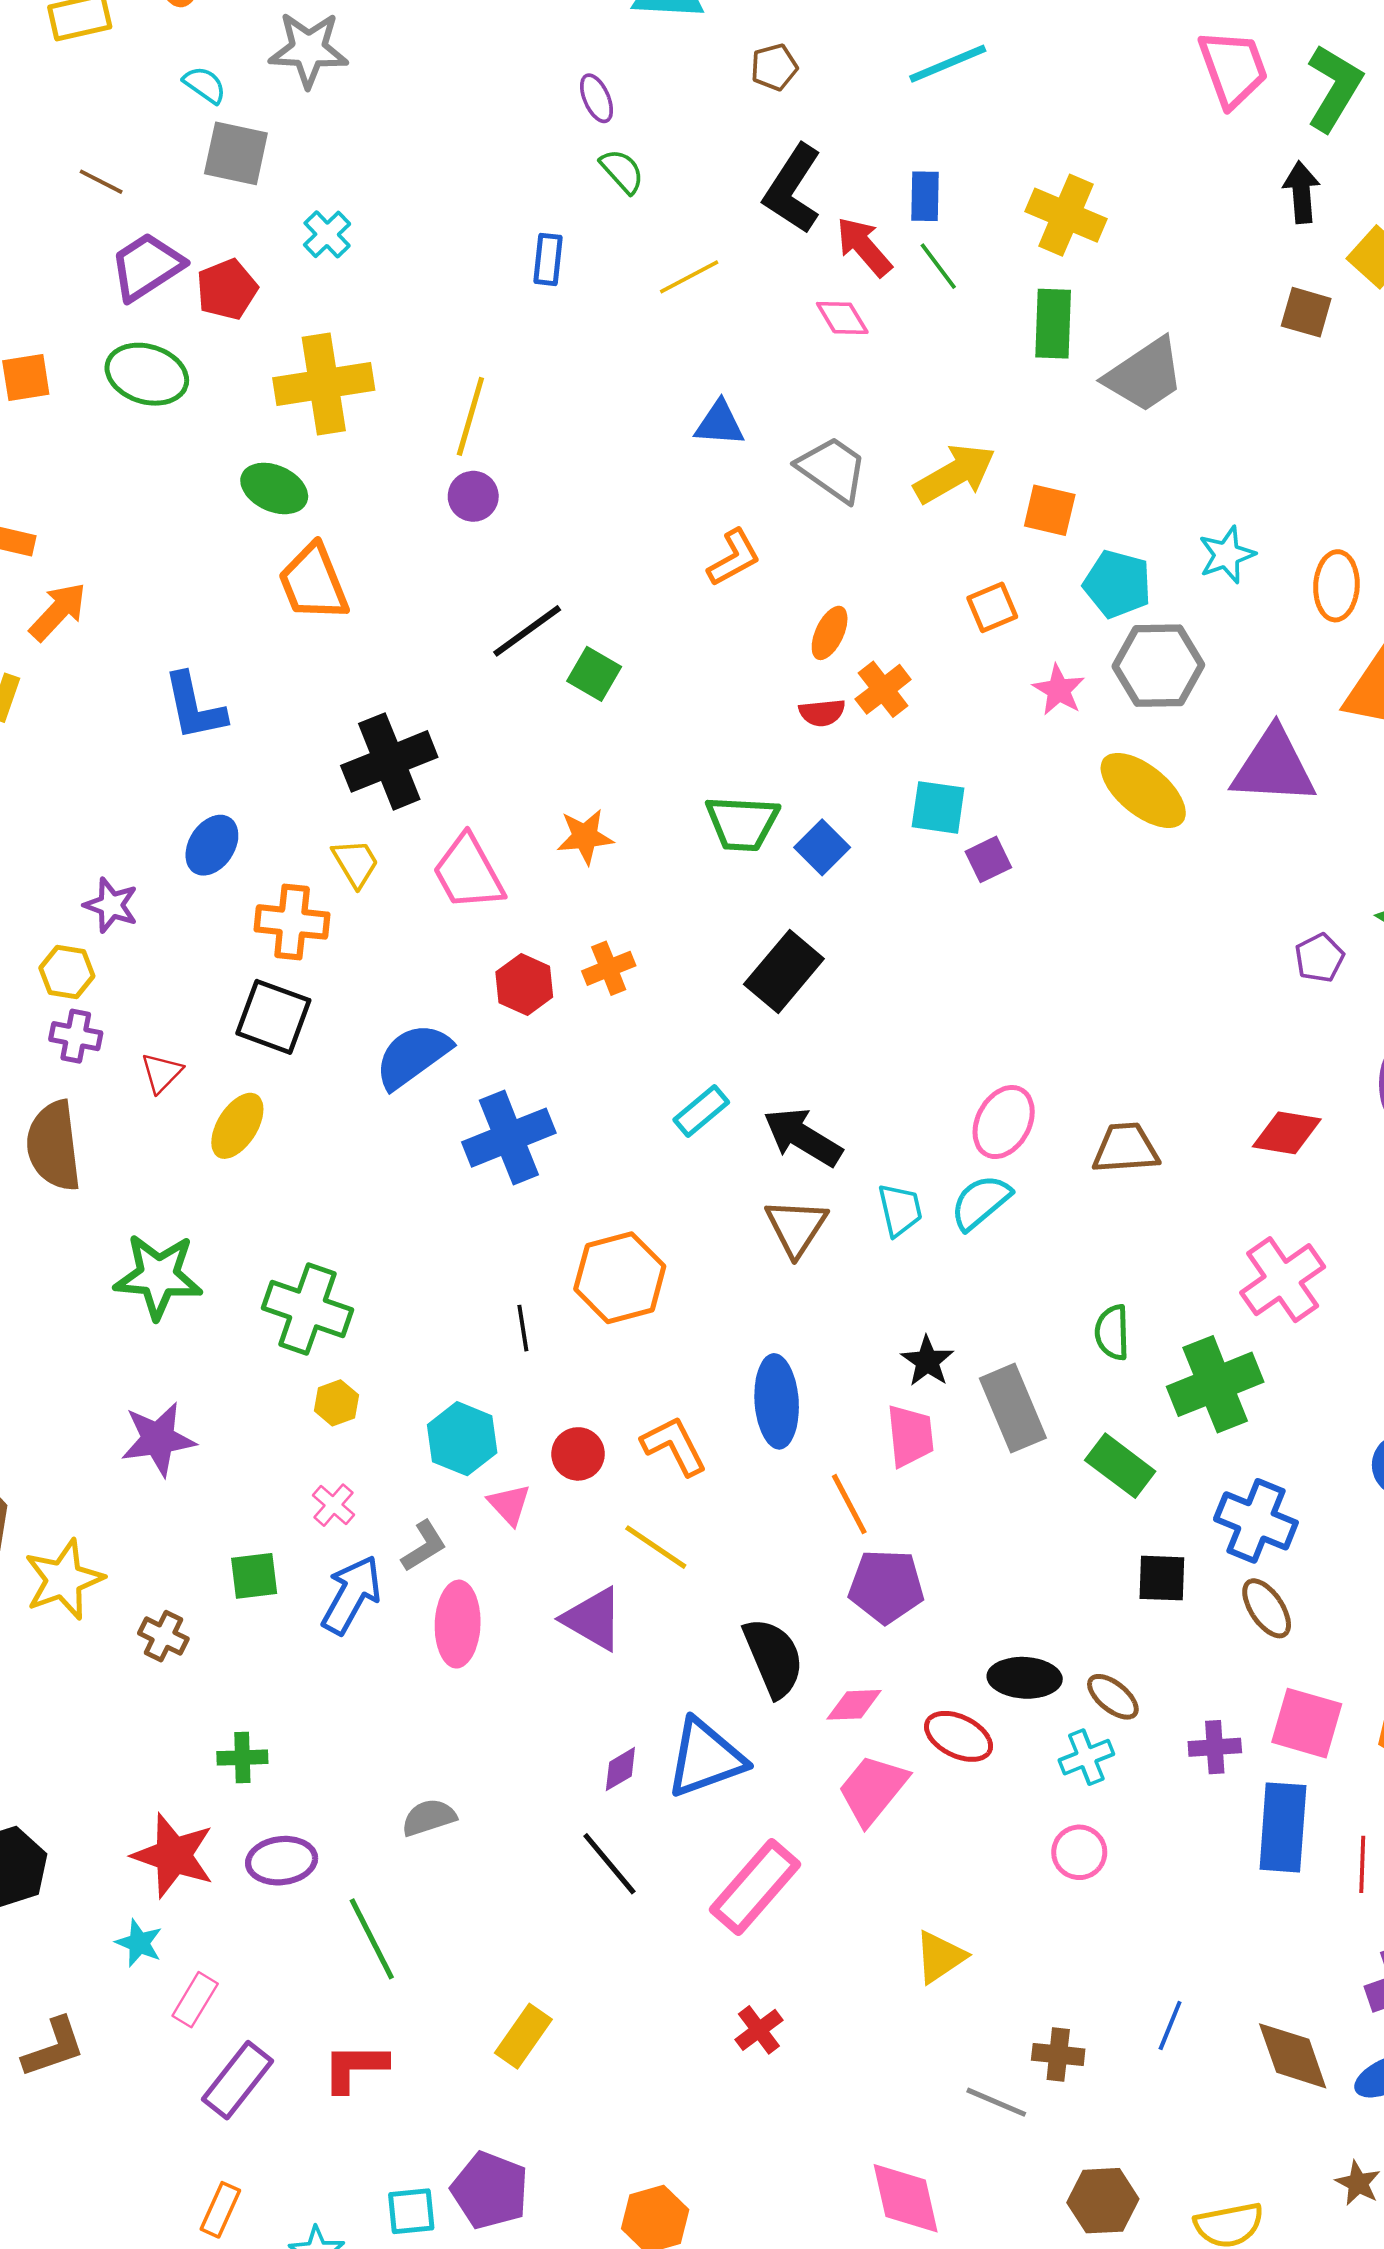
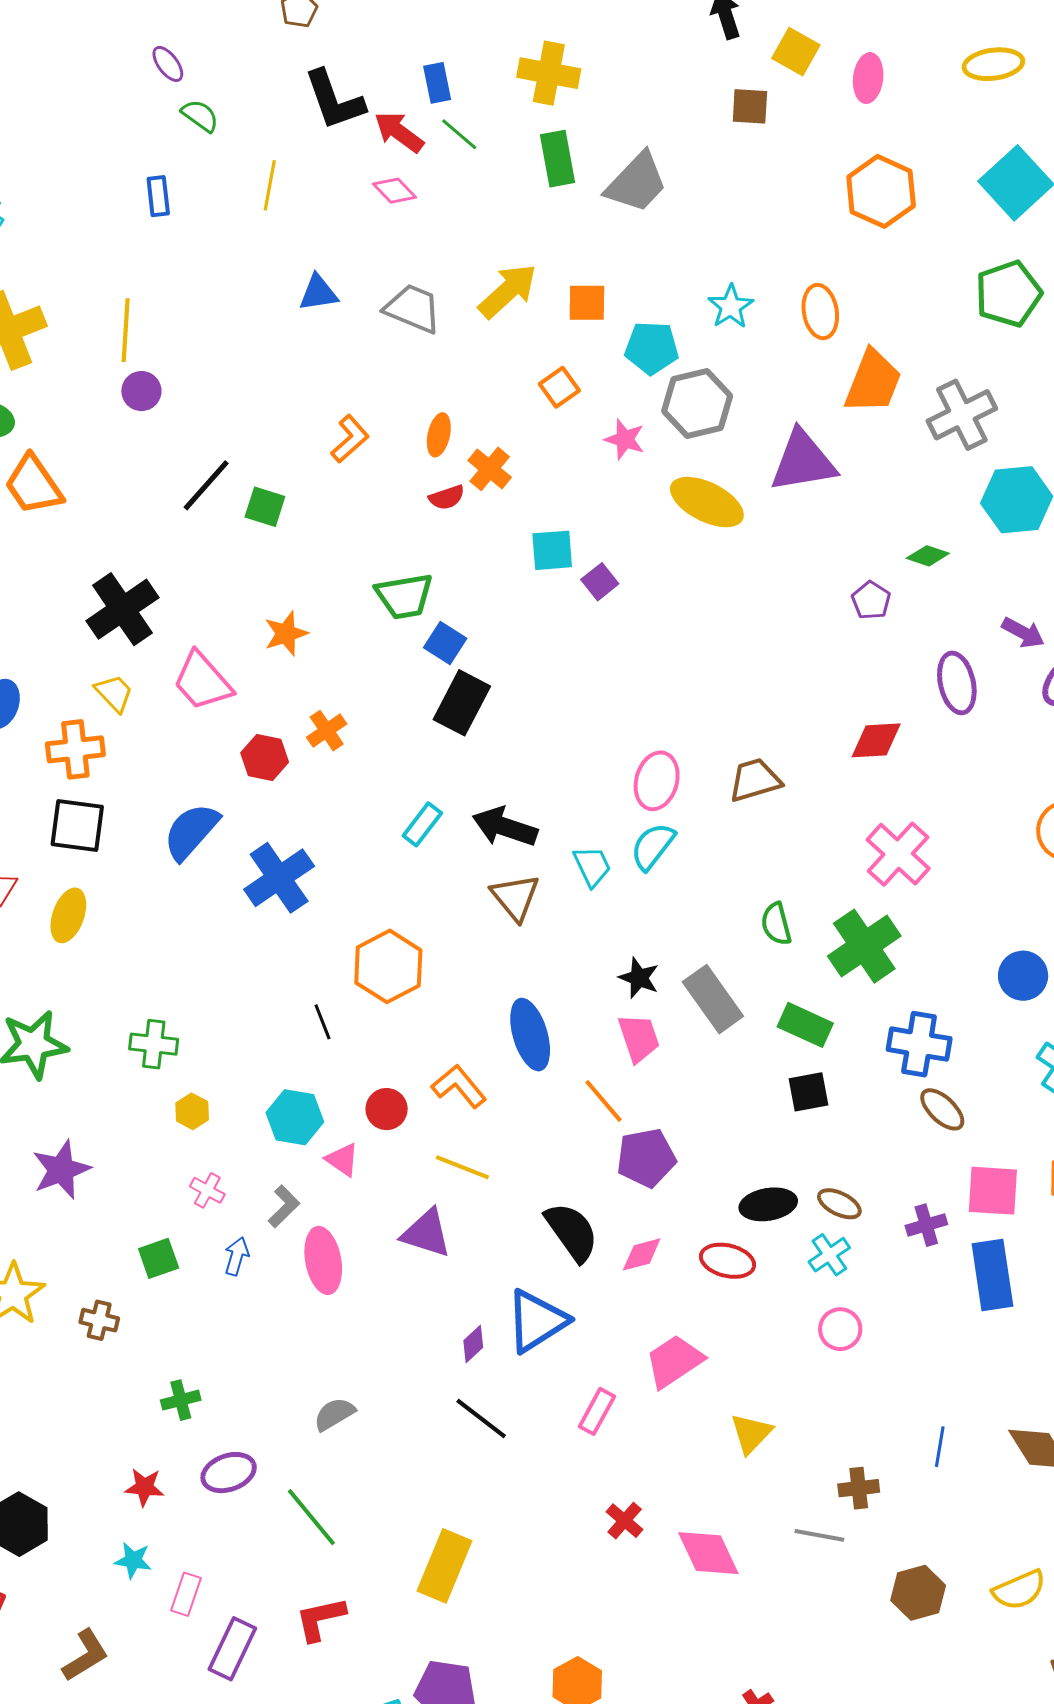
black L-shape: (793, 189) -> (334, 100), turned -40
yellow line: (689, 277) -> (270, 185), turned -39
orange L-shape: (734, 558) -> (350, 439), moved
blue square: (822, 847) -> (445, 643), moved
green cross: (308, 1309) -> (154, 1044), size x0.7
black square: (1162, 1578) -> (808, 1092), moved
blue arrow: (351, 1595) -> (237, 1256), size x0.6
pink trapezoid: (873, 1790) -> (674, 1361), moved, turned 30
red star: (173, 1855) -> (144, 1487), size x0.6
pink rectangle: (755, 1887) -> (597, 1411), size x0.6
yellow rectangle: (523, 2036) -> (445, 1566), size x1.4
pink diamond: (906, 2198) -> (708, 1553), moved

